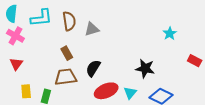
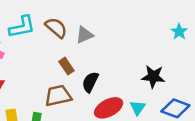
brown semicircle: (69, 21) -> (56, 28), turned -36
brown rectangle: (67, 53) -> (66, 66), moved

